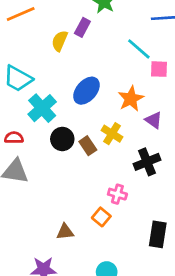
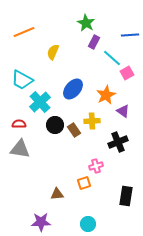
purple rectangle: (82, 27) -> (94, 42), moved
pink square: (159, 69) -> (127, 73), turned -32
yellow cross: (112, 134) -> (92, 121), turned -35
pink cross: (117, 194) -> (96, 166), turned -32
orange square: (101, 217) -> (84, 183), turned 32

